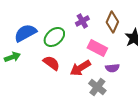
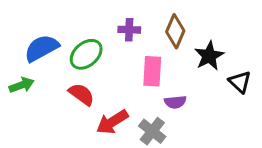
purple cross: (82, 21) -> (129, 30), turned 32
pink rectangle: (97, 48) -> (152, 71), turned 66
red arrow: (80, 68) -> (112, 122), moved

